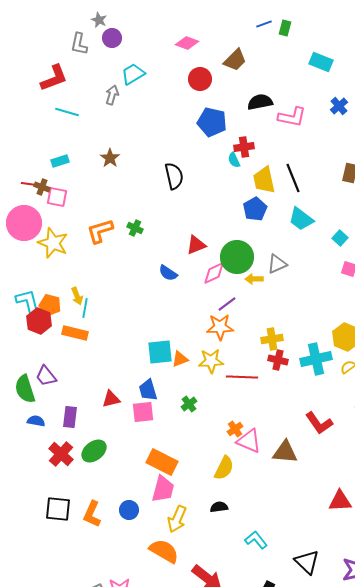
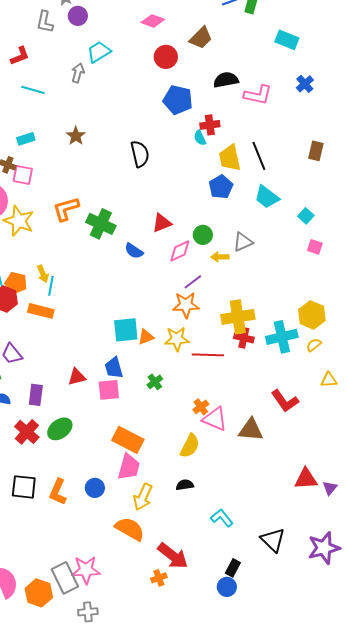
red L-shape: (54, 78) -> (20, 56), size x0.7
green cross: (135, 228) -> (101, 224), moved, size x1.8
green circle: (237, 257) -> (203, 235), size x0.6
yellow cross: (272, 339) -> (238, 317), size x1.5

